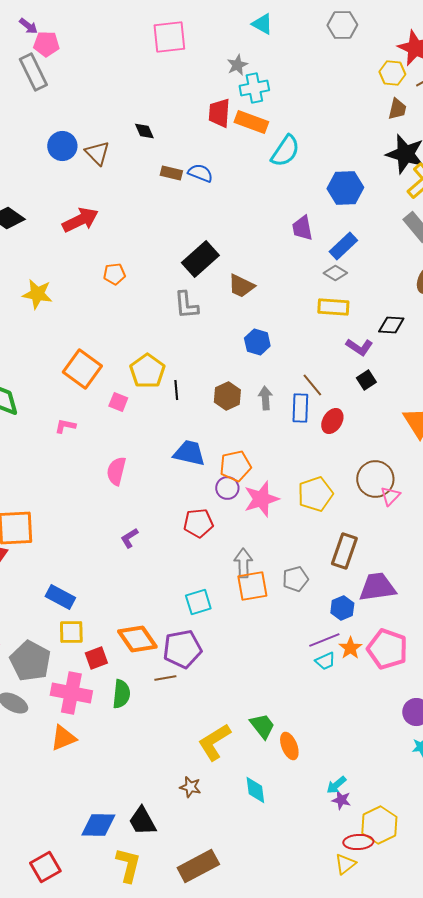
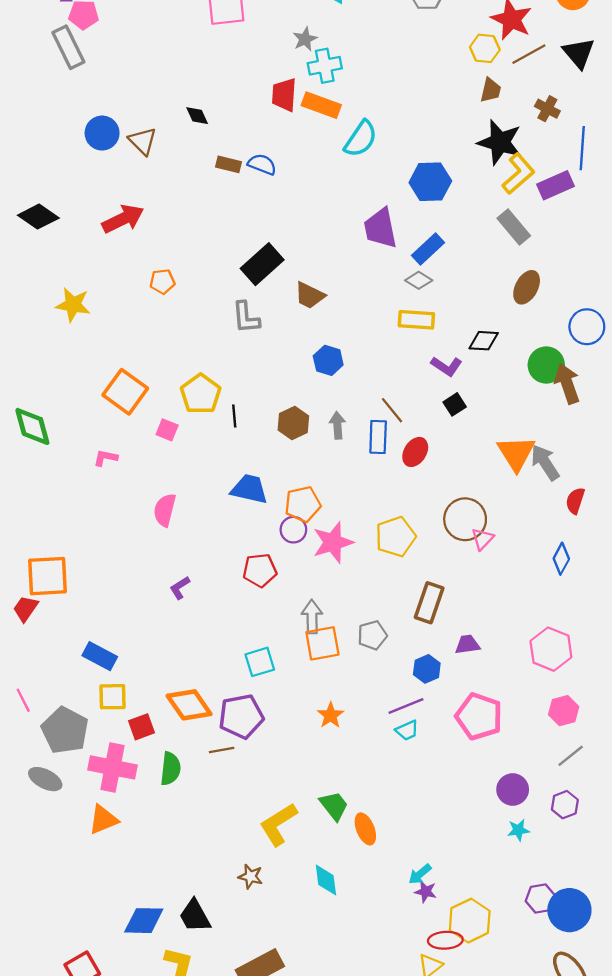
purple trapezoid: (302, 228) -> (380, 228), size x1.4
purple trapezoid: (377, 587) -> (467, 645), size x0.6
orange star: (350, 648) -> (331, 715), moved

